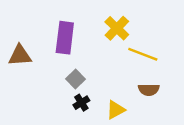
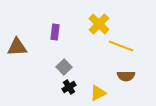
purple rectangle: (65, 38) -> (55, 32), size x0.6

